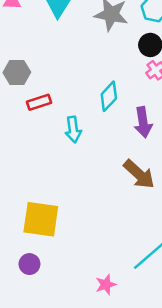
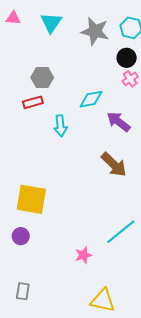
gray hexagon: (17, 72) -> (42, 77), moved
cyan diamond: (109, 96) -> (91, 99), turned 35
purple arrow: (143, 122) -> (119, 122), turned 135

